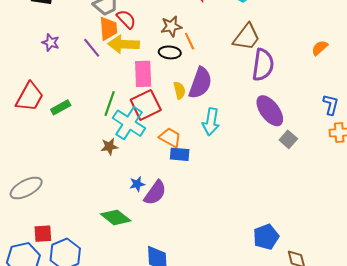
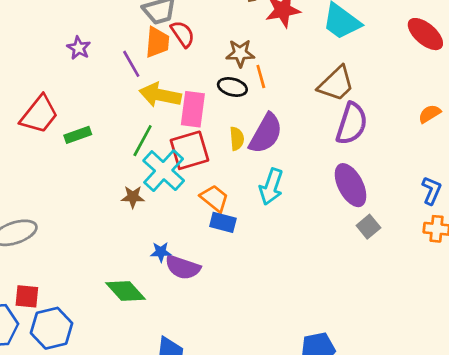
yellow arrow: (124, 44) -> (160, 95), moved
purple semicircle: (155, 193) -> (183, 267), turned 64

